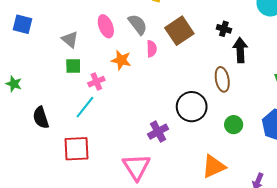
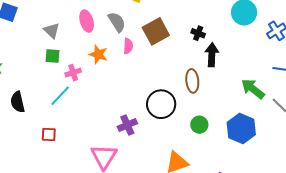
red square: (77, 149) -> (49, 134), size x0.6

